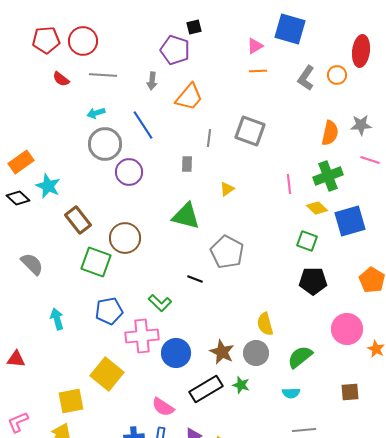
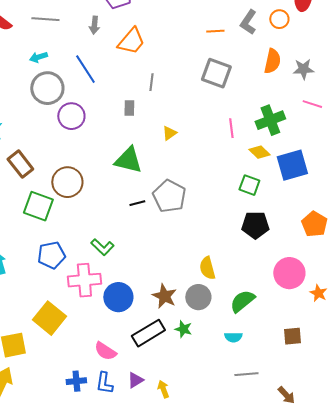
orange line: (258, 71) -> (215, 31), moved
gray square: (250, 131) -> (216, 73), moved
orange semicircle: (330, 133) -> (272, 61), moved
black line: (195, 279) -> (137, 203), moved, turned -35

